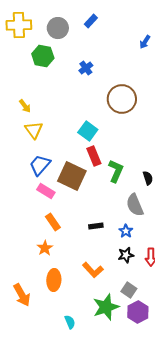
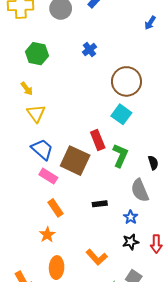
green hexagon: (43, 56) -> (37, 54), moved
cyan square: (88, 131) -> (121, 114), moved
blue trapezoid: (40, 165) -> (42, 149), turned 90
black rectangle: (96, 226) -> (100, 204), moved

